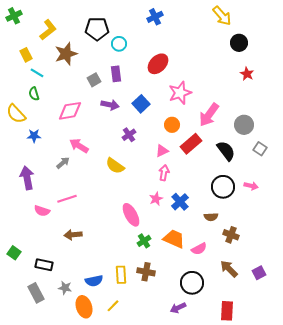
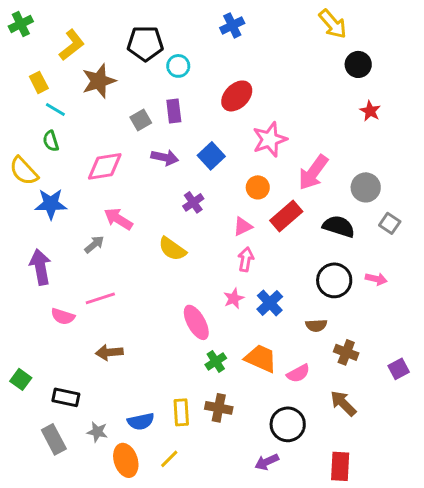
blue star: (34, 136) -> (51, 204), size x1.5
black semicircle: (226, 151) -> (339, 226), turned -35
purple square: (259, 273) -> (399, 369), moved

